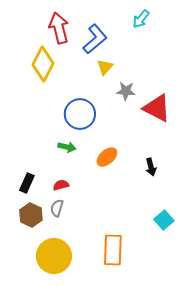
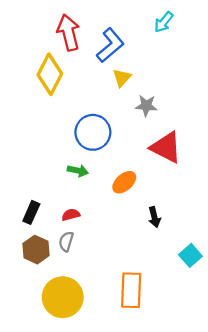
red triangle: (157, 108) -> (166, 147), moved
black arrow: (151, 167) -> (154, 217), moved

